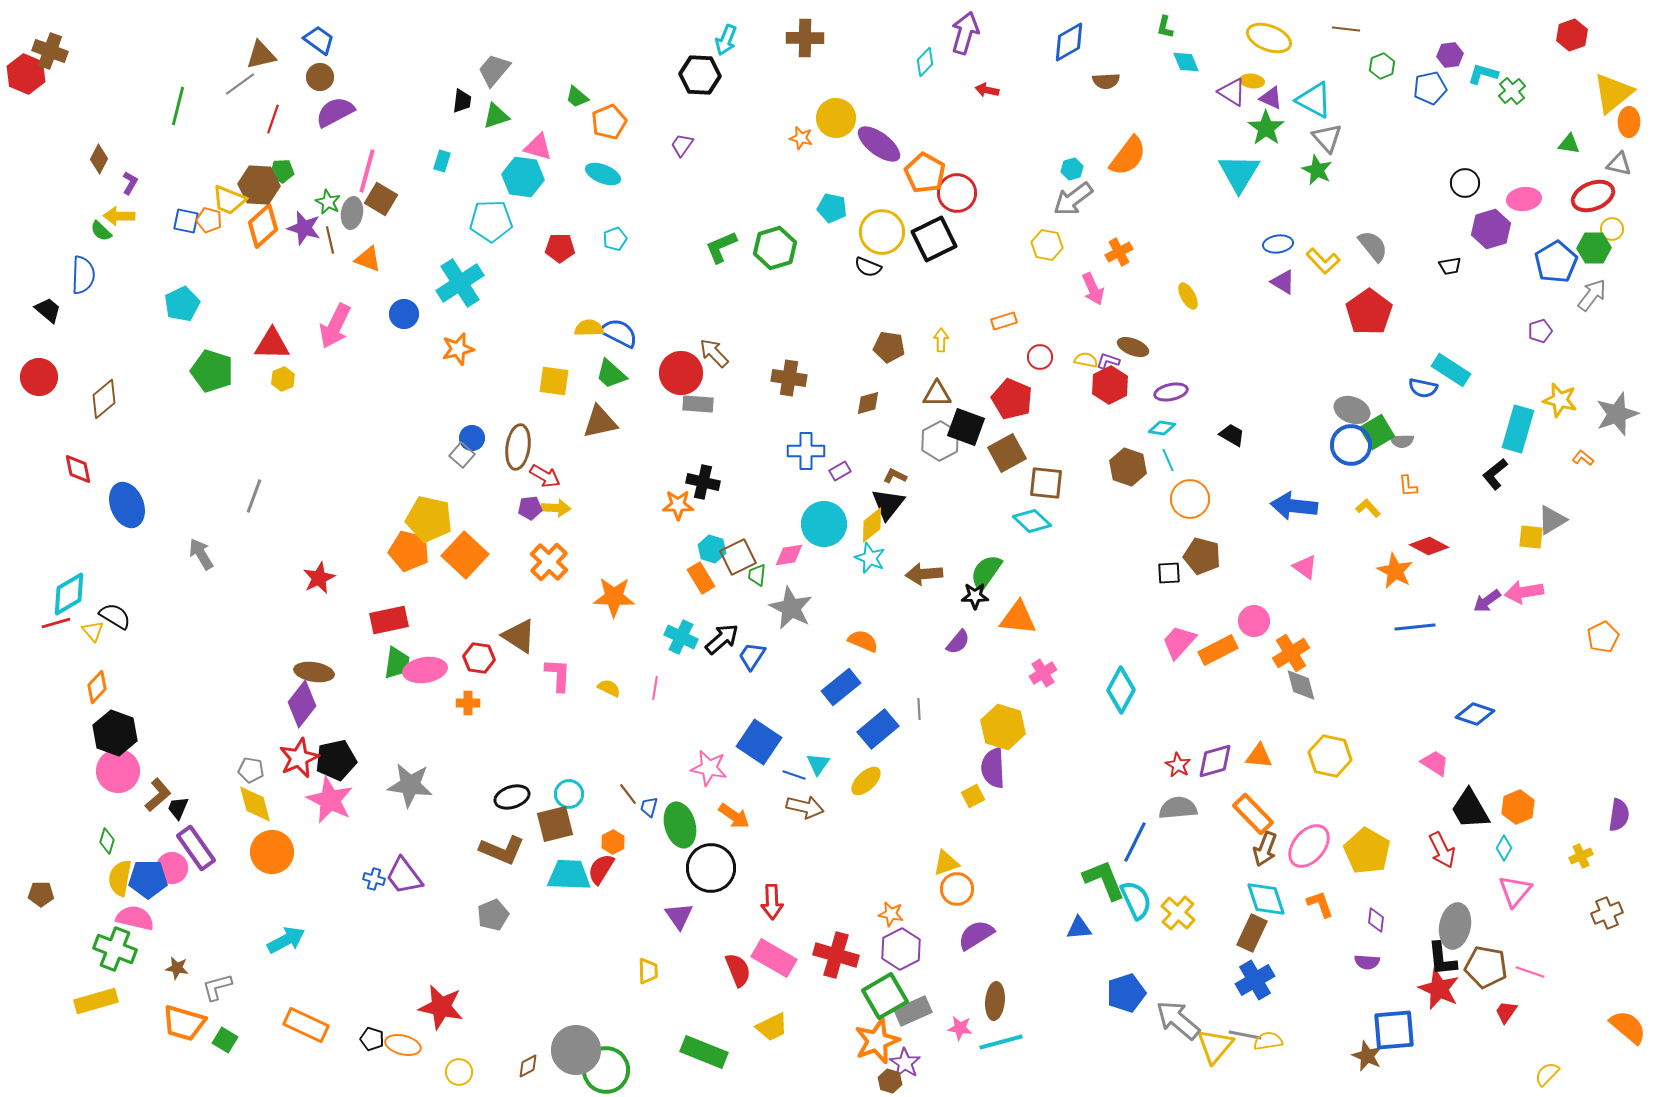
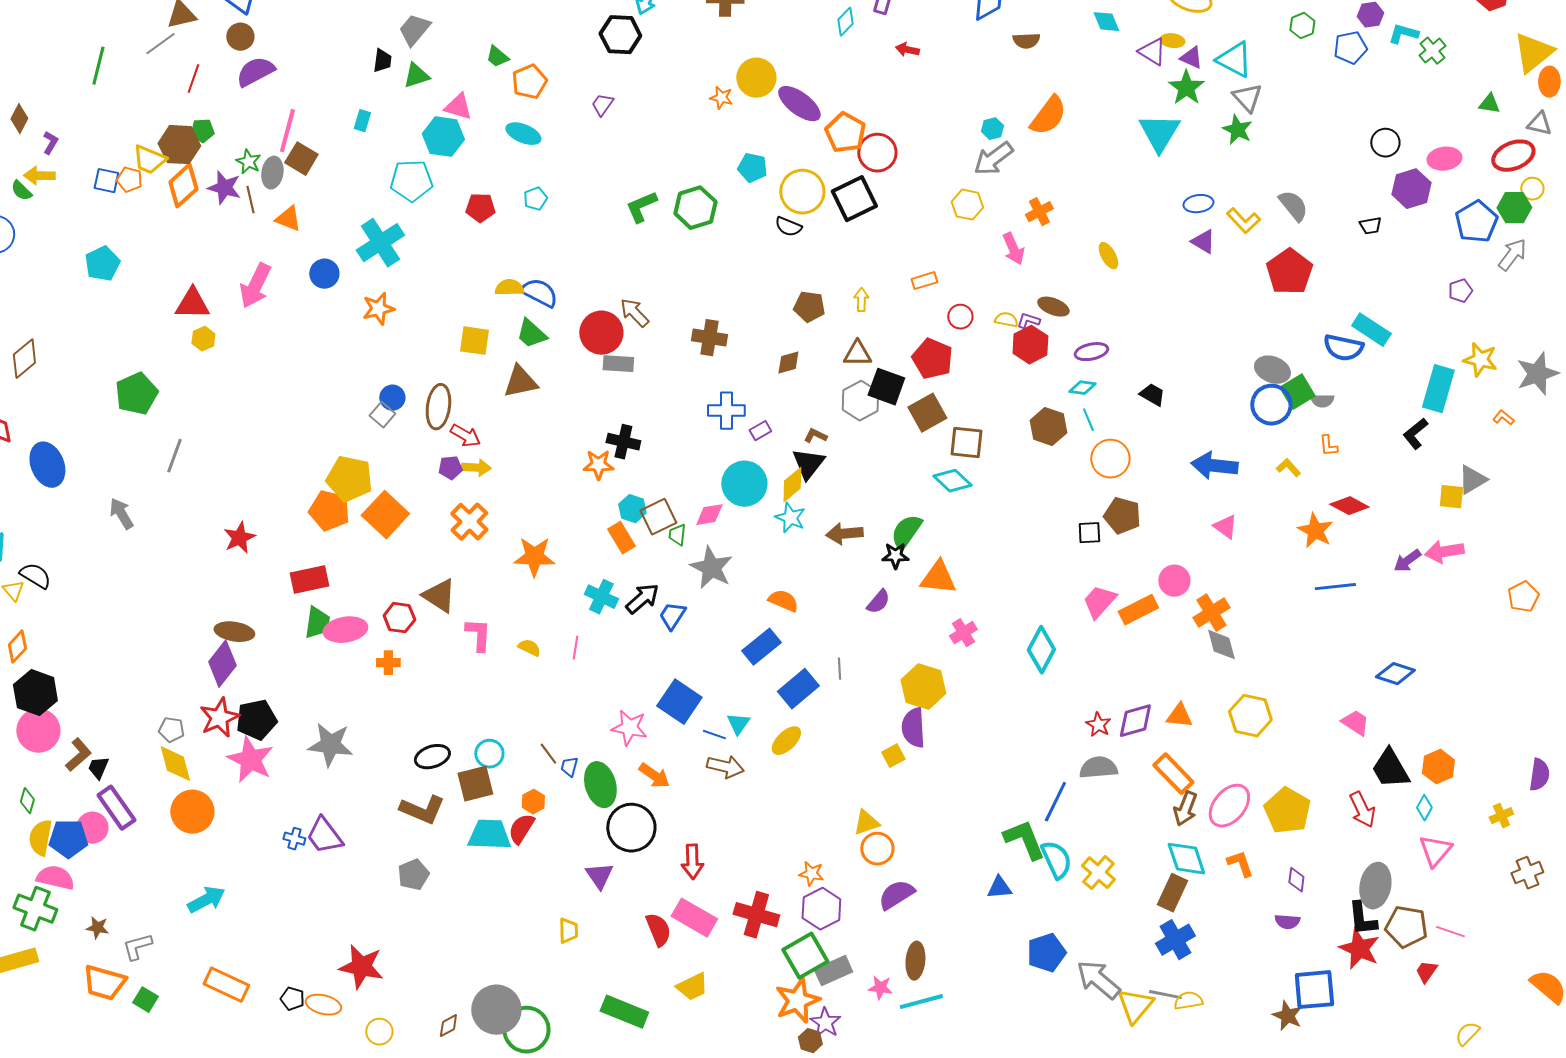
green pentagon: (212, 371) -> (136, 394), moved, turned 30
blue semicircle: (1423, 388) -> (1343, 348), size x1.4

